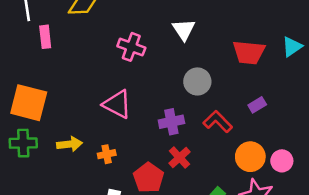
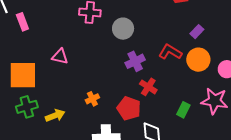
gray circle: (197, 81) -> (123, 29), moved
pink triangle: (117, 104) -> (60, 56), moved, size x0.7
yellow arrow: (69, 144) -> (55, 115), moved
orange circle: (250, 157) -> (198, 60), moved

